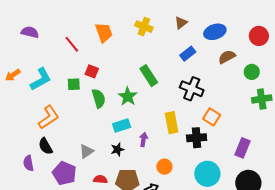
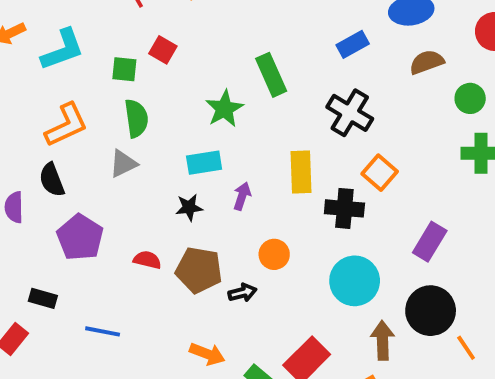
green semicircle: (99, 98) -> (136, 118), moved
gray triangle: (86, 151) -> (123, 164), moved

